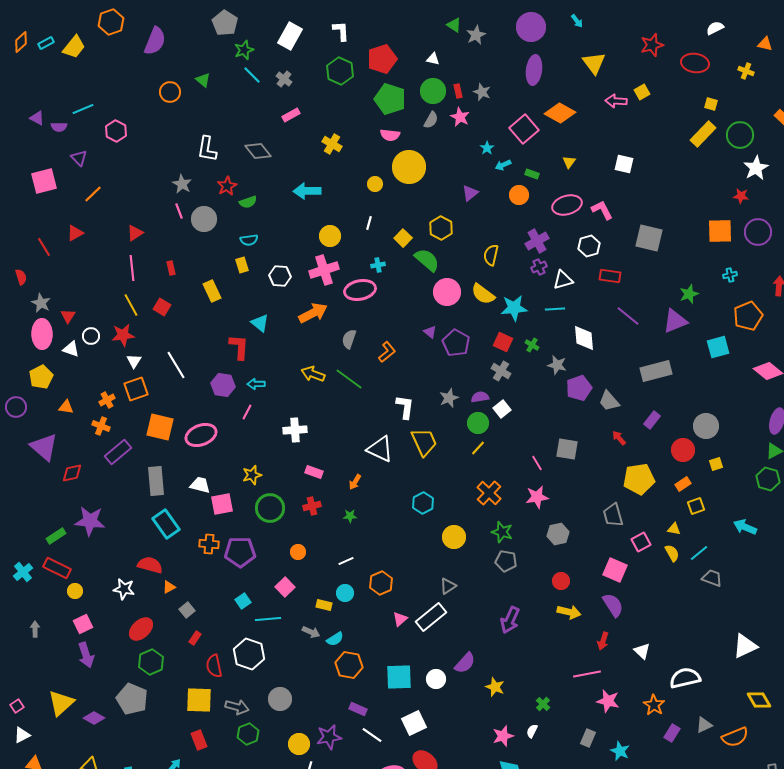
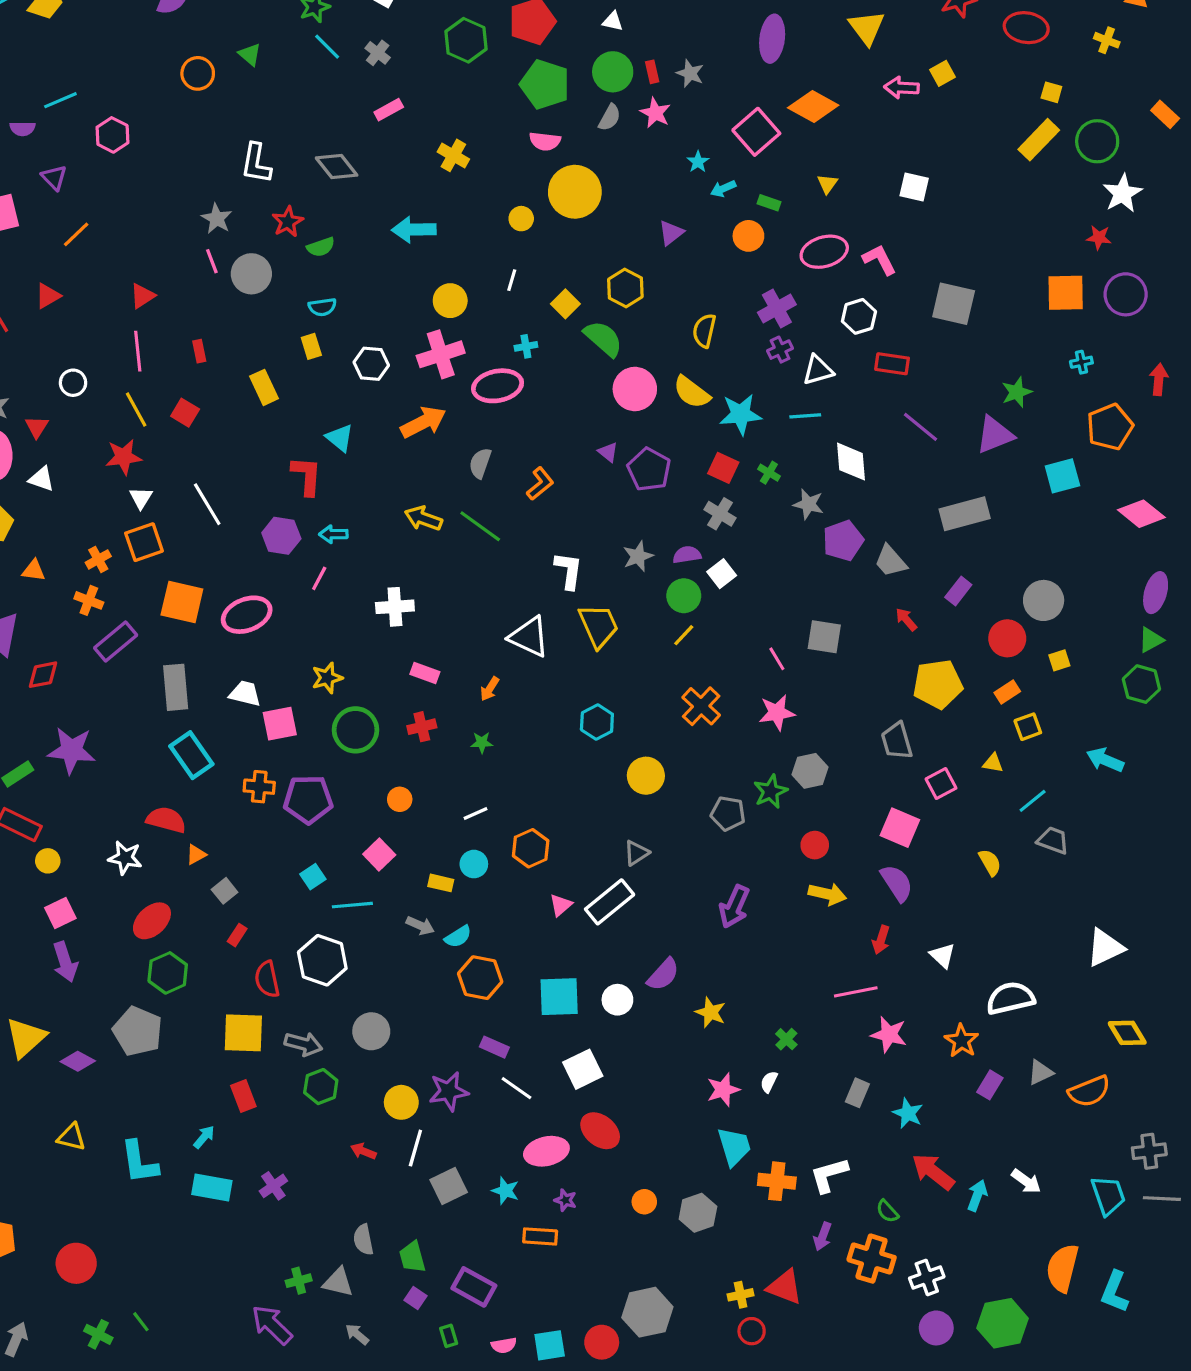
white circle: (91, 336) -> (73, 383), moved
green star: (502, 532) -> (771, 791), moved, turned 30
yellow semicircle: (672, 553) -> (990, 862), moved

